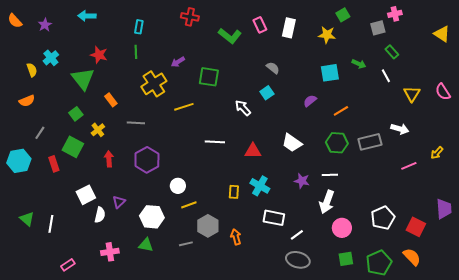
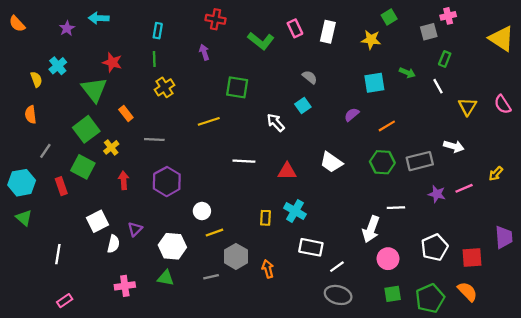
purple star: (45, 25) -> (67, 28), moved
yellow triangle: (442, 34) -> (501, 39), size x1.4
green rectangle: (392, 52) -> (445, 59), turned 64
purple arrow: (178, 62) -> (204, 52), moved, turned 104
yellow cross: (154, 84) -> (164, 87), moved, size x0.7
orange semicircle: (27, 101) -> (31, 115), turned 105
green square: (76, 114) -> (86, 129), size x1.6
white line: (330, 175) -> (396, 208), moved
purple star: (302, 181) -> (437, 194), moved
green triangle: (27, 219) -> (24, 218), moved
red square: (416, 227) -> (472, 258), turned -30
pink rectangle: (68, 265) -> (65, 301), moved

